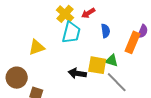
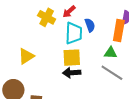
cyan trapezoid: (71, 33) -> (74, 33), moved
green triangle: (112, 61) -> (110, 53), moved
yellow square: (97, 65) -> (72, 58), moved

